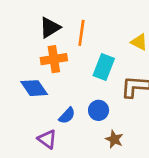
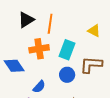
orange cross: (54, 59) -> (39, 49), moved
blue circle: (99, 110) -> (67, 75), moved

